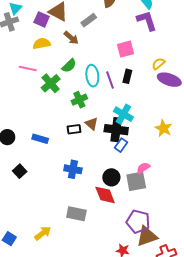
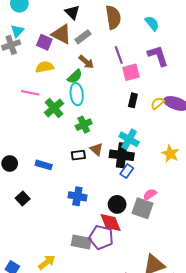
gray rectangle: (89, 20) -> (83, 37), moved
purple L-shape: (147, 21) -> (158, 56), moved
brown arrow: (71, 38) -> (86, 62), moved
yellow semicircle: (158, 64) -> (158, 103), moved
green semicircle: (69, 66) -> (75, 76), moved
cyan ellipse: (92, 76) -> (77, 94), moved
purple line: (110, 80) -> (119, 55), moved
gray square: (136, 181) -> (143, 208), turned 30
purple pentagon: (138, 222) -> (101, 237), moved

